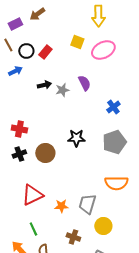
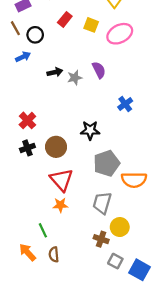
red rectangle: (45, 52) -> (65, 19), moved
blue cross: (113, 107) -> (125, 104), moved
red cross: (19, 129) -> (27, 120), turned 35
gray pentagon: (114, 142) -> (107, 163), moved
red triangle: (32, 195) -> (62, 180), moved, turned -45
orange star: (61, 206) -> (60, 205), moved
brown cross: (73, 237) -> (101, 239), moved

